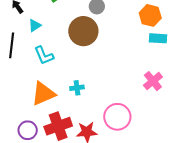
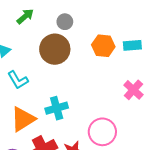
orange hexagon: (150, 15) -> (103, 46), moved
cyan cross: (77, 88) -> (57, 108), size x1.5

